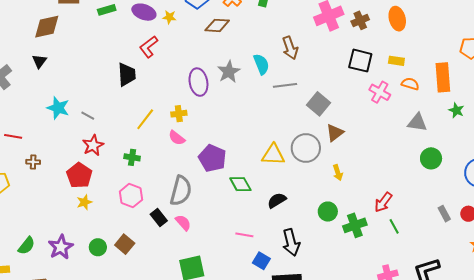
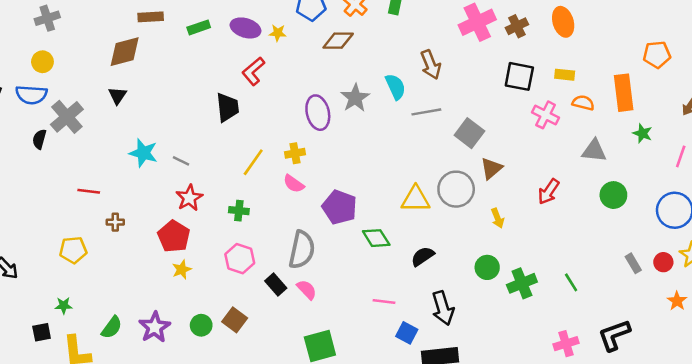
red arrow: (383, 202) -> (549, 192), moved

